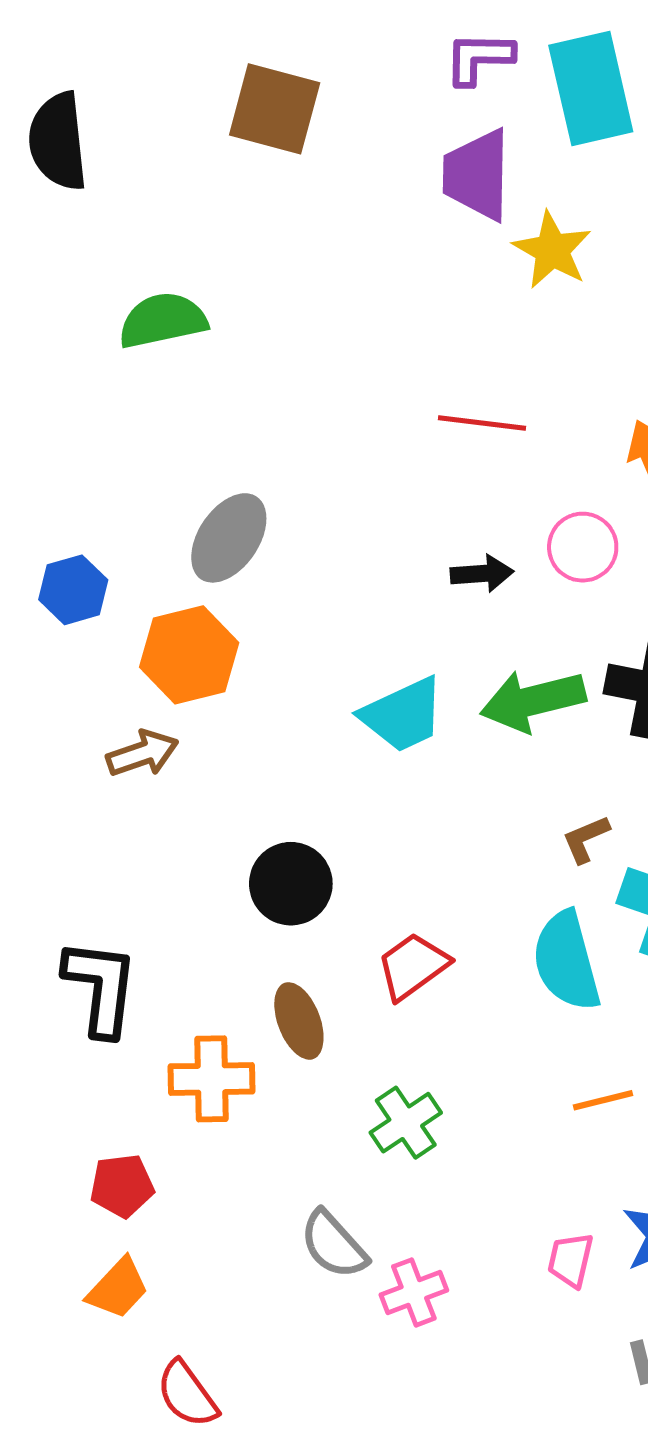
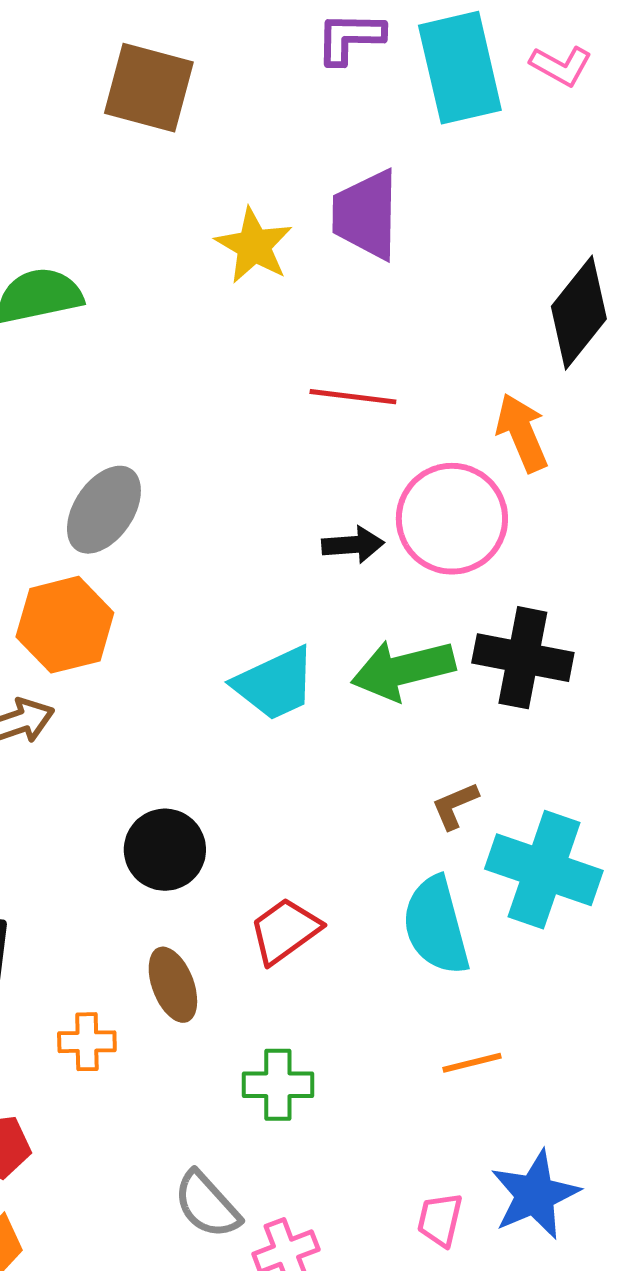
purple trapezoid: (477, 175) -> (366, 215), moved
yellow star: (552, 250) -> (254, 246), moved
pink circle: (583, 547) -> (452, 519), size x1.6
orange cross: (212, 1079) -> (87, 1042), size x0.7
green cross: (406, 1123) -> (278, 1085), turned 34

